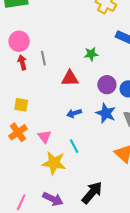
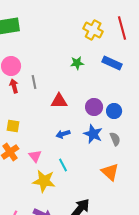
green star: (91, 54) -> (77, 63), moved

